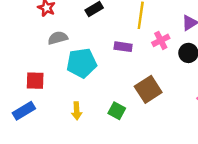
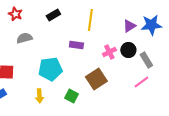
pink cross: (161, 40) -> (109, 52), moved
cyan pentagon: (82, 63) -> (50, 69), moved

